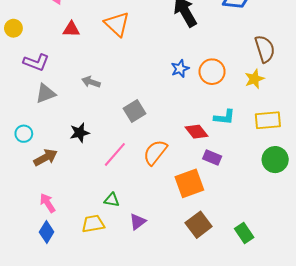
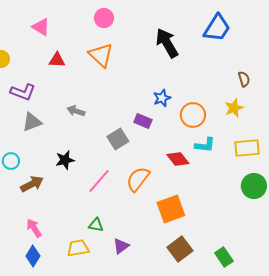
brown semicircle: (265, 49) -> (244, 79), size x0.6
orange circle: (212, 72) -> (193, 115), moved
purple rectangle: (212, 158) -> (143, 121), moved

